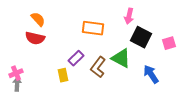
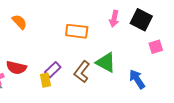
black square: (141, 37) -> (141, 20), moved
red semicircle: (35, 38) -> (16, 68), moved
purple rectangle: (76, 58) -> (53, 70), moved

